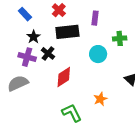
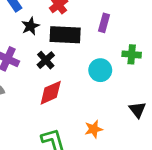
black star: (34, 37) -> (30, 26), moved
black cross: (48, 53) -> (46, 60), moved

